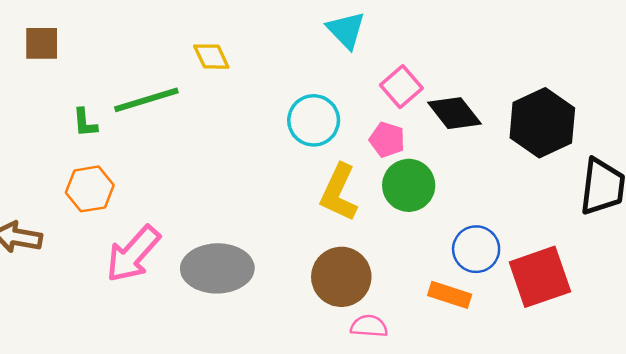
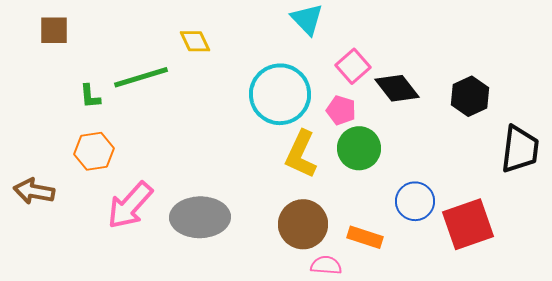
cyan circle: (314, 120) -> (280, 94), size x1.4
black hexagon: (542, 123) -> (470, 96), size x0.7
orange rectangle: (450, 295) -> (365, 237), moved

